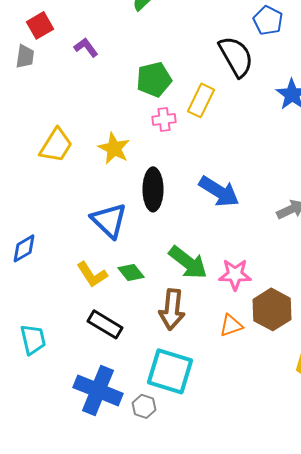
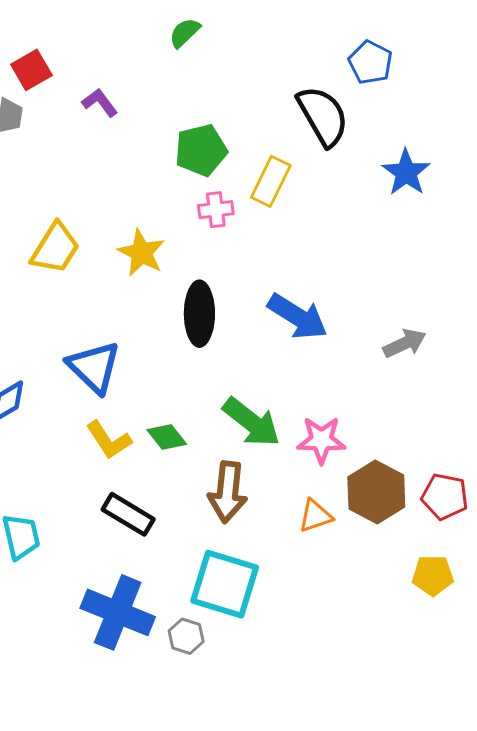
blue triangle: (109, 220) -> (94, 367), moved

